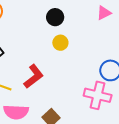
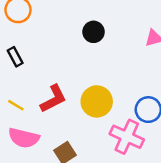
yellow circle: (60, 43) -> (97, 101), moved, size x1.6

